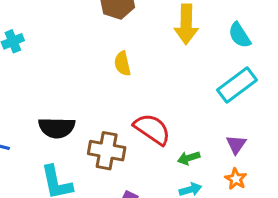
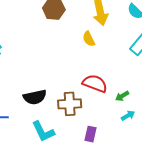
yellow semicircle: (122, 64) -> (89, 39), moved

